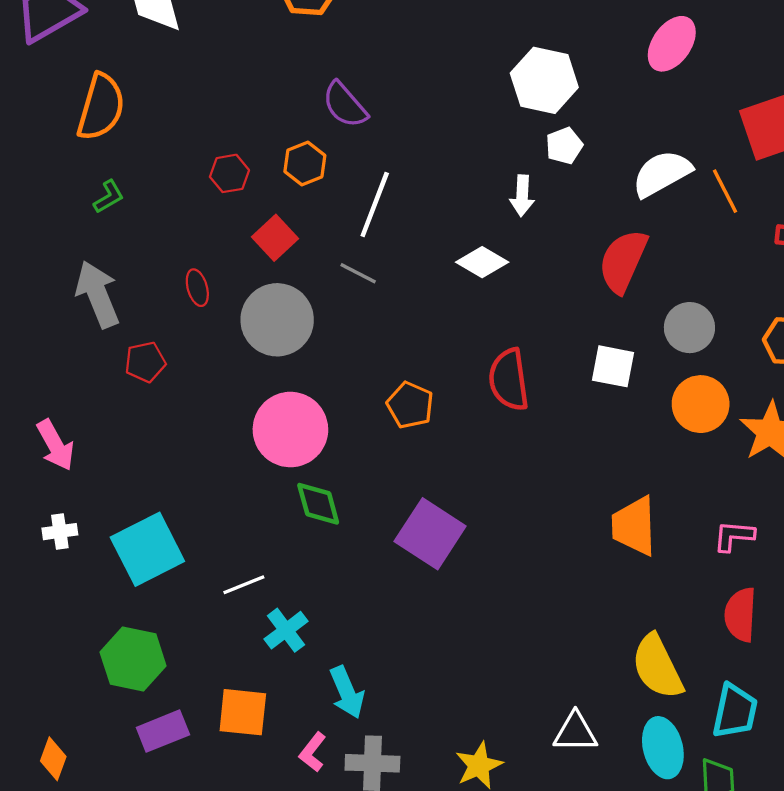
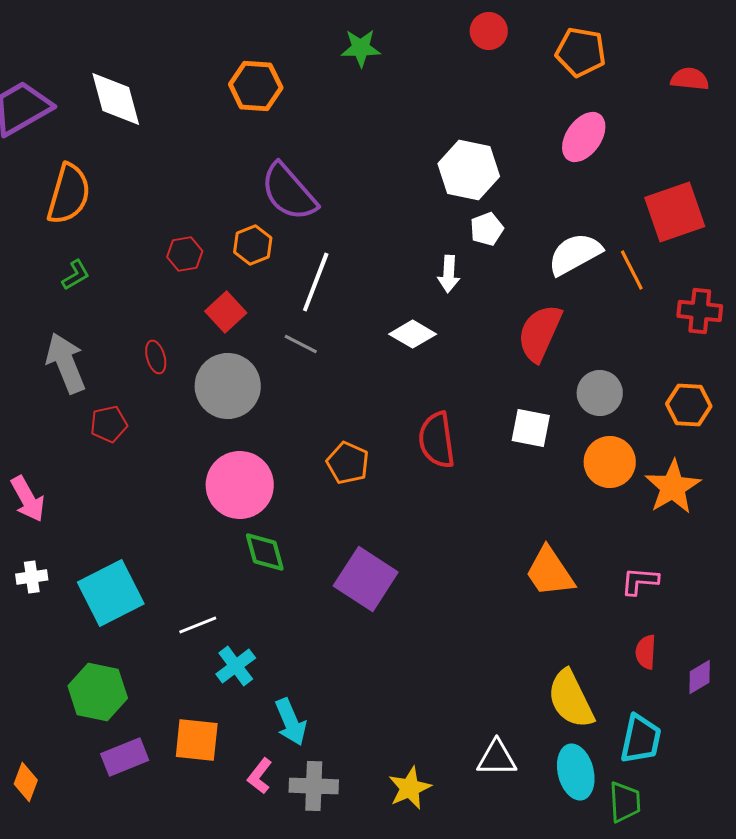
purple semicircle: (345, 105) -> (289, 192), size x1.4
orange trapezoid: (634, 526) -> (550, 572), turned -32
red semicircle: (740, 615) -> (646, 652), size x0.7

